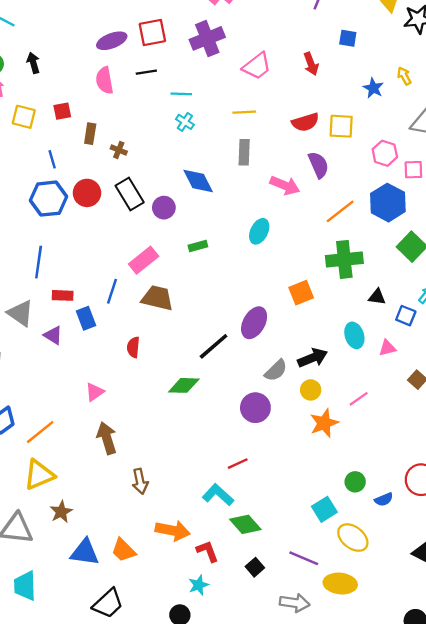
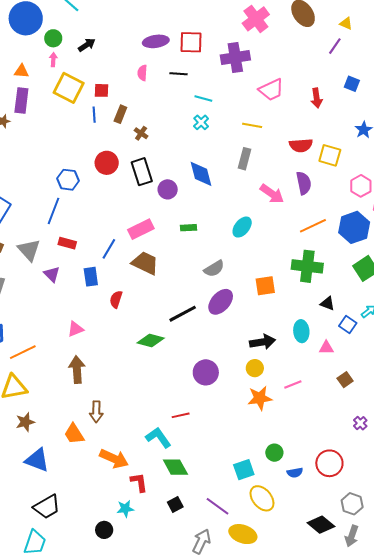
black arrow: (33, 63) -> (87, 45), turned 60
pink semicircle: (104, 80) -> (142, 73), size x0.7
yellow square: (24, 117) -> (69, 88), size x1.4
blue line: (52, 159) -> (94, 115), moved
blue hexagon: (48, 199) -> (68, 180), moved, size x0.7
blue rectangle: (86, 318) -> (91, 277), moved
gray semicircle: (276, 370) -> (214, 269), moved
orange trapezoid: (124, 550) -> (74, 434), moved
gray arrow: (295, 603) -> (201, 541), turned -85

